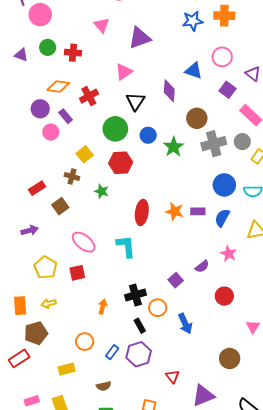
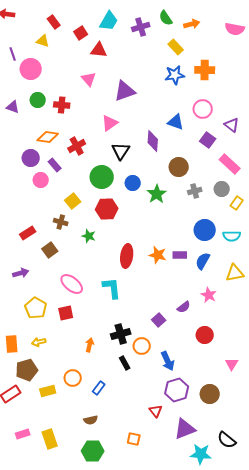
gray cross: (214, 144) -> (195, 191), size x0.6
purple hexagon: (139, 354) -> (177, 390), moved
yellow rectangle: (67, 369) -> (48, 391), moved

